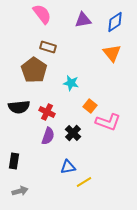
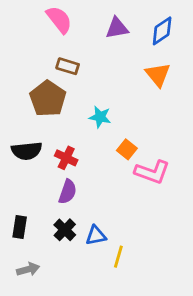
black cross: (73, 133) -> (65, 230), moved
yellow line: (84, 182) -> (118, 257), turned -42

